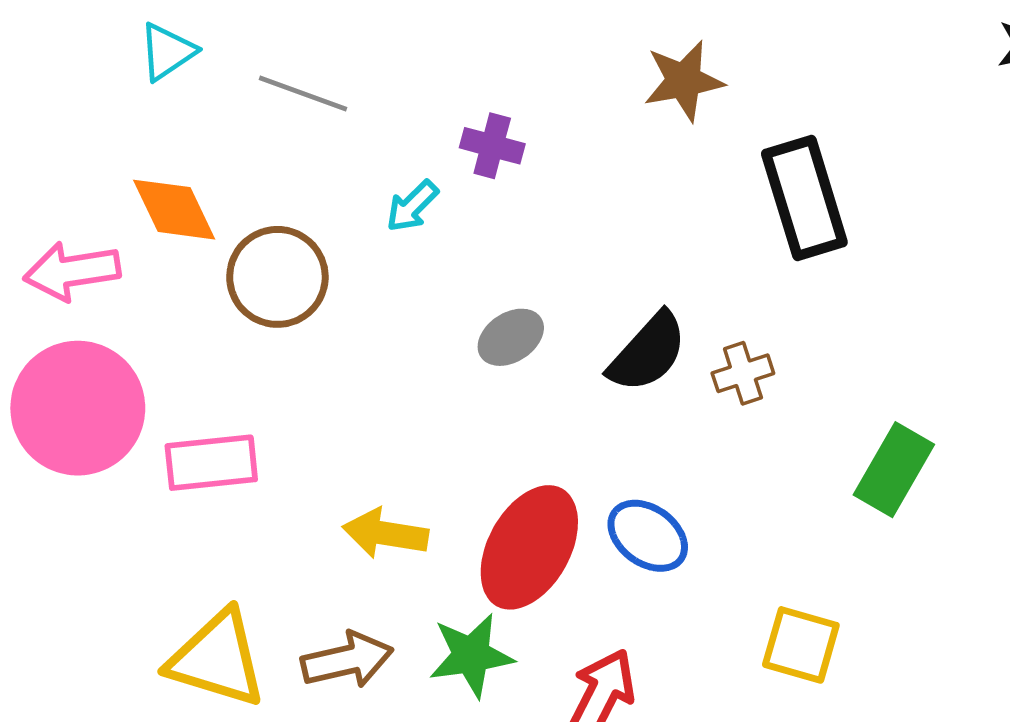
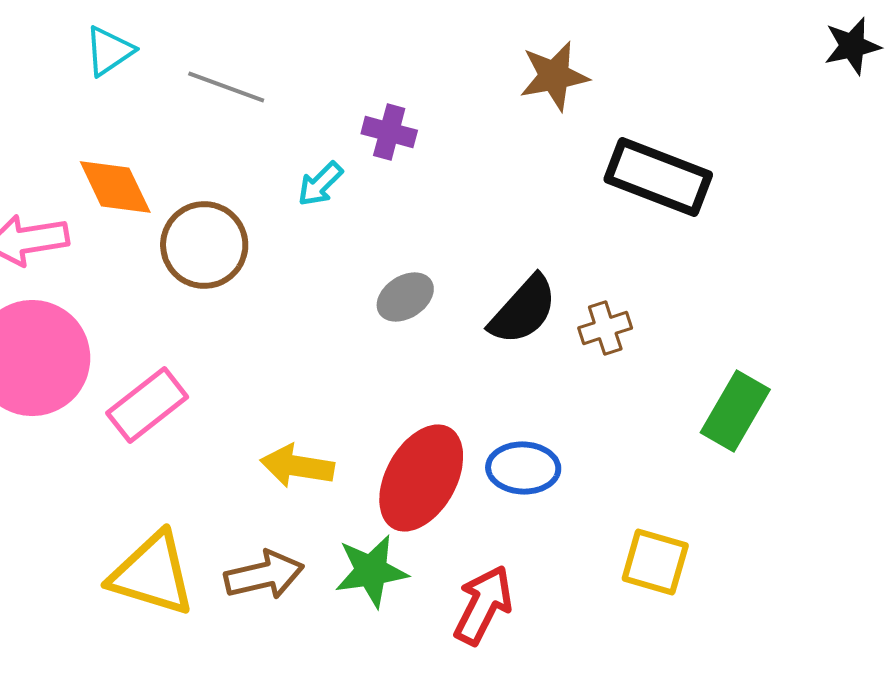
black rectangle: (804, 198) -> (658, 177), turned -52
pink rectangle: (211, 463) -> (147, 405), turned -32
blue ellipse: (648, 536) -> (523, 468), turned -34

